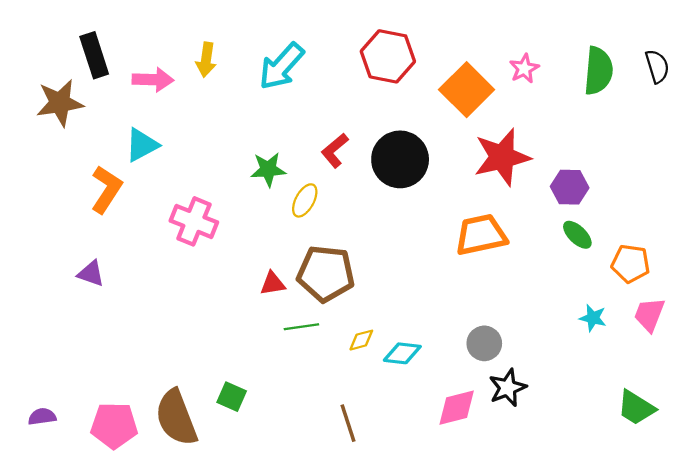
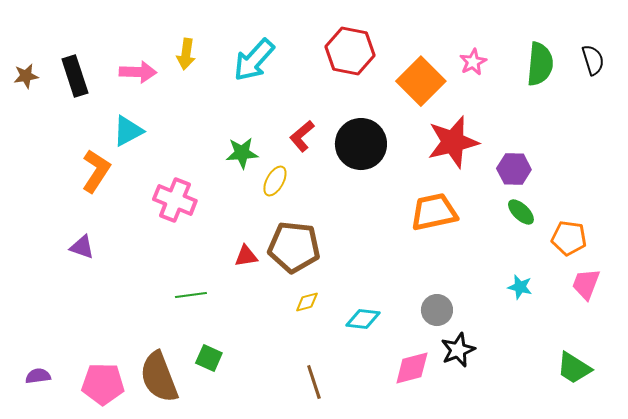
black rectangle: (94, 55) -> (75, 76), moved
brown star: (60, 103) -> (26, 76), moved, size x0.6
cyan star: (593, 318) -> (520, 287), moved
green line: (301, 327) -> (191, 295), moved
yellow diamond: (361, 340) -> (307, 302), moved

